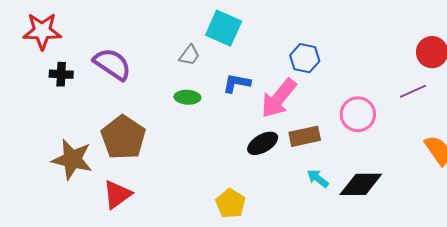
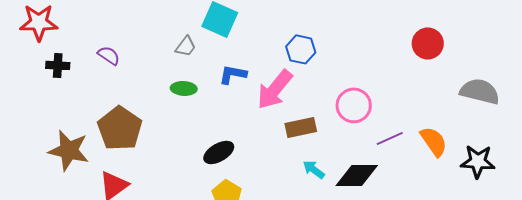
purple semicircle: (112, 64) -> (109, 55), size x0.6
purple line: (413, 91) -> (390, 138), moved
black ellipse: (263, 143) -> (219, 152), moved

